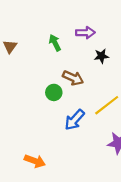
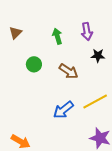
purple arrow: (85, 33) -> (87, 32), turned 72
green circle: (54, 92) -> (34, 64), moved

